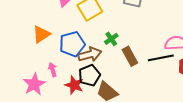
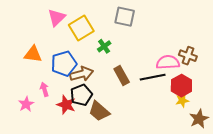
orange triangle: (41, 34) -> (33, 54), turned 42
green cross: (111, 39) -> (104, 46), moved
pink star: (34, 84) -> (26, 104), size x0.7

